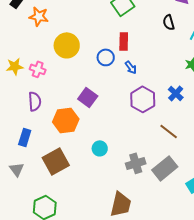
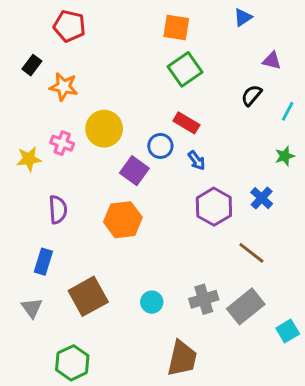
black semicircle: (169, 22) -> (251, 95), turned 56
red rectangle: (124, 41) -> (186, 123), turned -60
pink cross: (38, 69) -> (62, 143), moved
purple square: (88, 97) -> (134, 171), moved
orange hexagon: (66, 120) -> (123, 220), moved
cyan circle: (100, 148) -> (152, 302), moved

